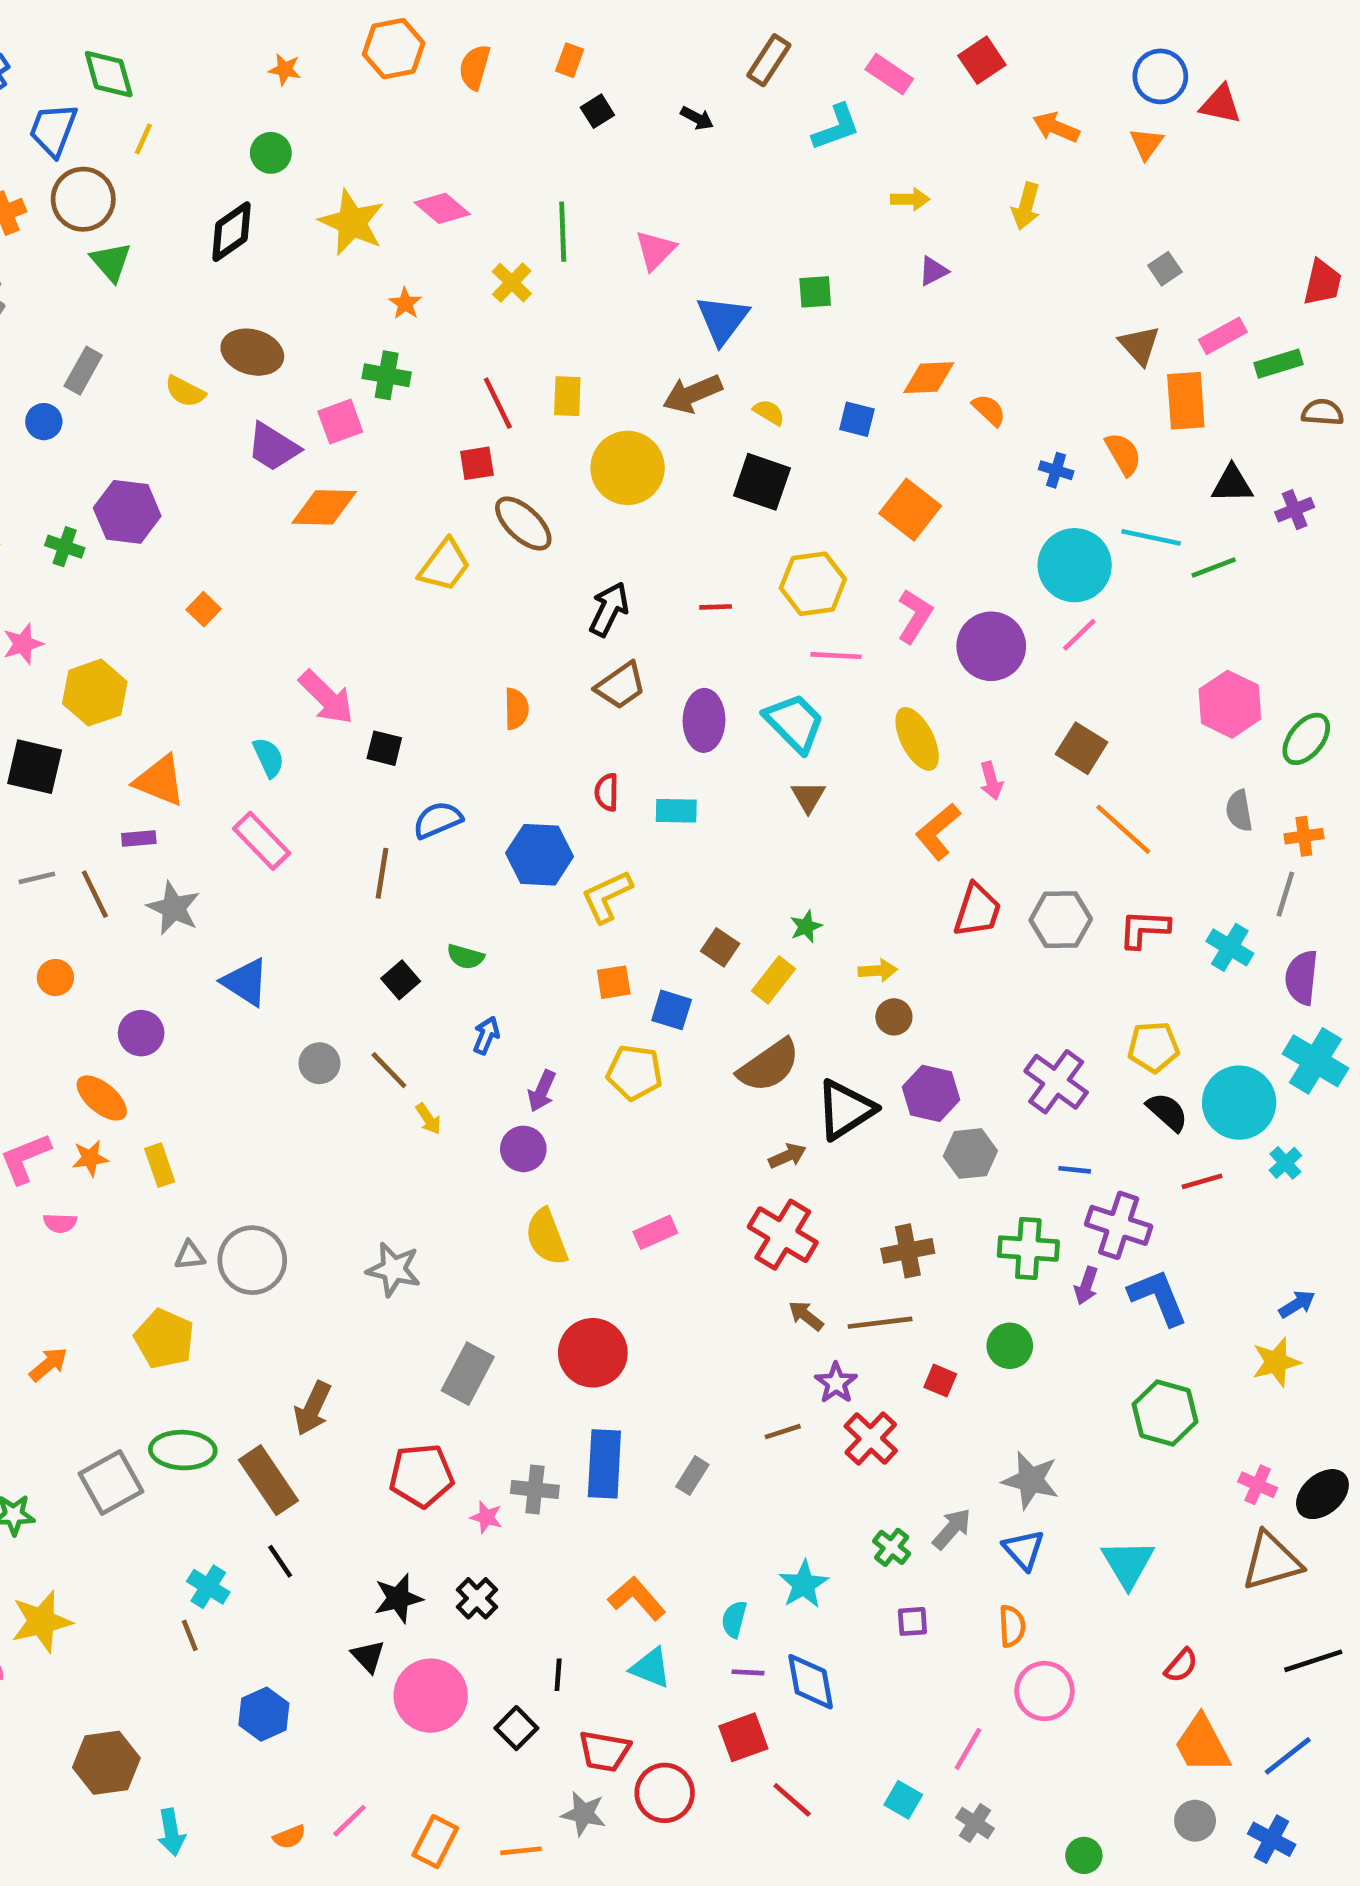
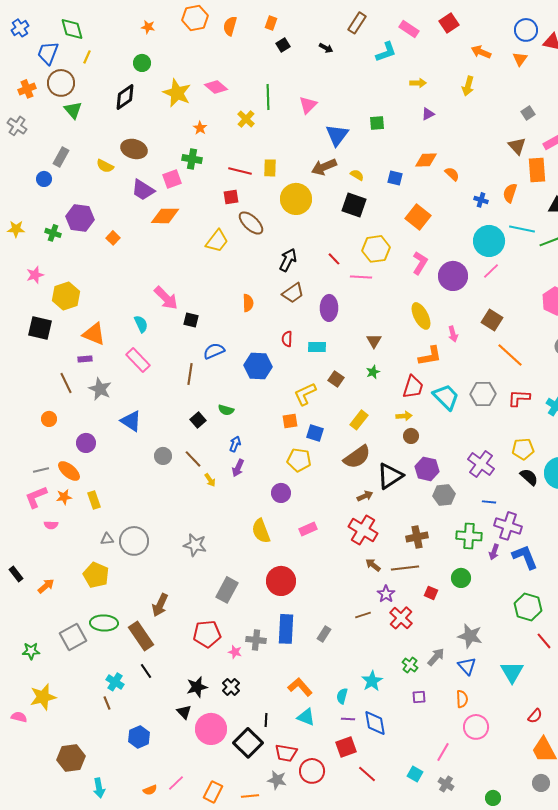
red line: (498, 403) -> (240, 171), turned -50
orange semicircle: (1123, 454) -> (510, 193), turned -132
red line: (716, 607) -> (334, 259), turned 48
orange square: (204, 609) -> (113, 238), moved
pink line: (836, 656) -> (361, 277), moved
cyan trapezoid: (794, 723) -> (446, 397), moved
orange L-shape: (938, 832) -> (430, 356), turned -150
gray line: (37, 878) -> (41, 470), moved
yellow L-shape: (607, 896) -> (305, 394), moved
red trapezoid: (977, 910) -> (413, 387), moved
green star: (806, 927) -> (373, 372), moved
brown square: (720, 947) -> (336, 379), moved
purple arrow: (542, 1091) -> (238, 468), moved
purple circle: (523, 1149) -> (281, 493), moved
red line: (1202, 1181) -> (544, 641), moved, turned 66
black square: (516, 1728) -> (248, 743), size x1.6

